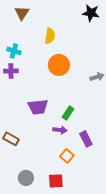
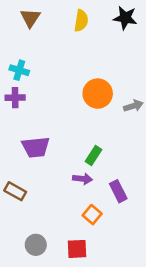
yellow semicircle: (50, 36) -> (81, 21), moved
orange circle: (59, 65) -> (98, 94), moved
purple trapezoid: (38, 107) -> (36, 147), moved

